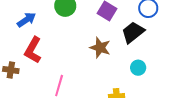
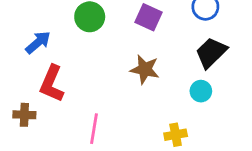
black trapezoid: (133, 32) -> (211, 53), moved

